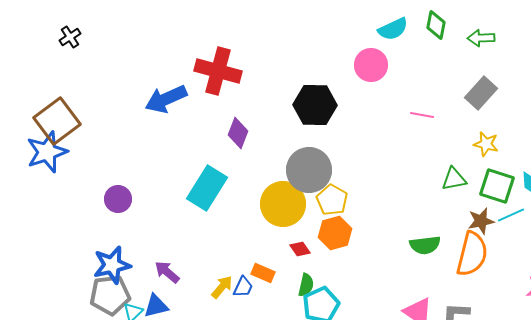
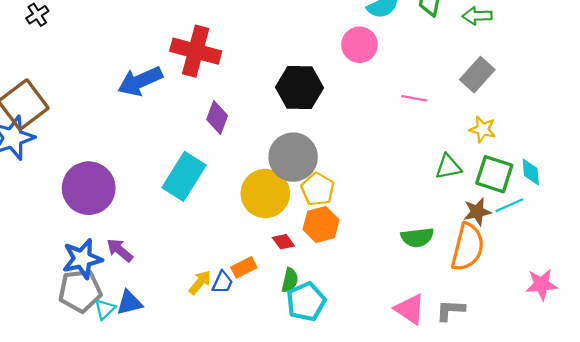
purple circle: (118, 199) -> (89, 188), size x1.8
purple arrow: (167, 272) -> (120, 250), moved
orange rectangle: (263, 273) -> (244, 267), turned -50

